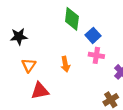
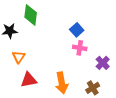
green diamond: (72, 19) -> (31, 15), moved
orange arrow: (65, 64) -> (62, 83), moved, size x1.5

